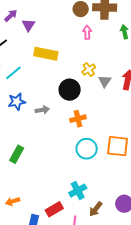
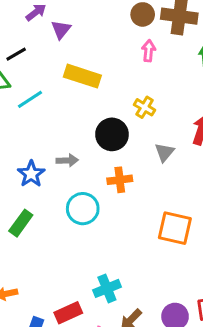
yellow cross: (89, 70) -> (145, 107), turned -32
gray triangle: (105, 81) -> (164, 152), moved
blue star: (17, 102) -> (31, 174), moved, turned -30
cyan circle: (87, 149) -> (83, 209), moved

